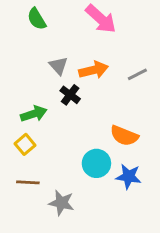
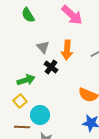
orange arrow: (94, 70) -> (67, 50), turned 108
cyan circle: (96, 163) -> (40, 115), moved

